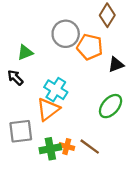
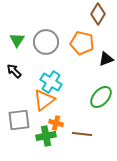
gray circle: (66, 34) -> (46, 42), moved
green triangle: (25, 52) -> (17, 40), moved, turned -35
orange cross: (67, 147) -> (56, 123), moved
brown line: (90, 147) -> (82, 134), turned -30

